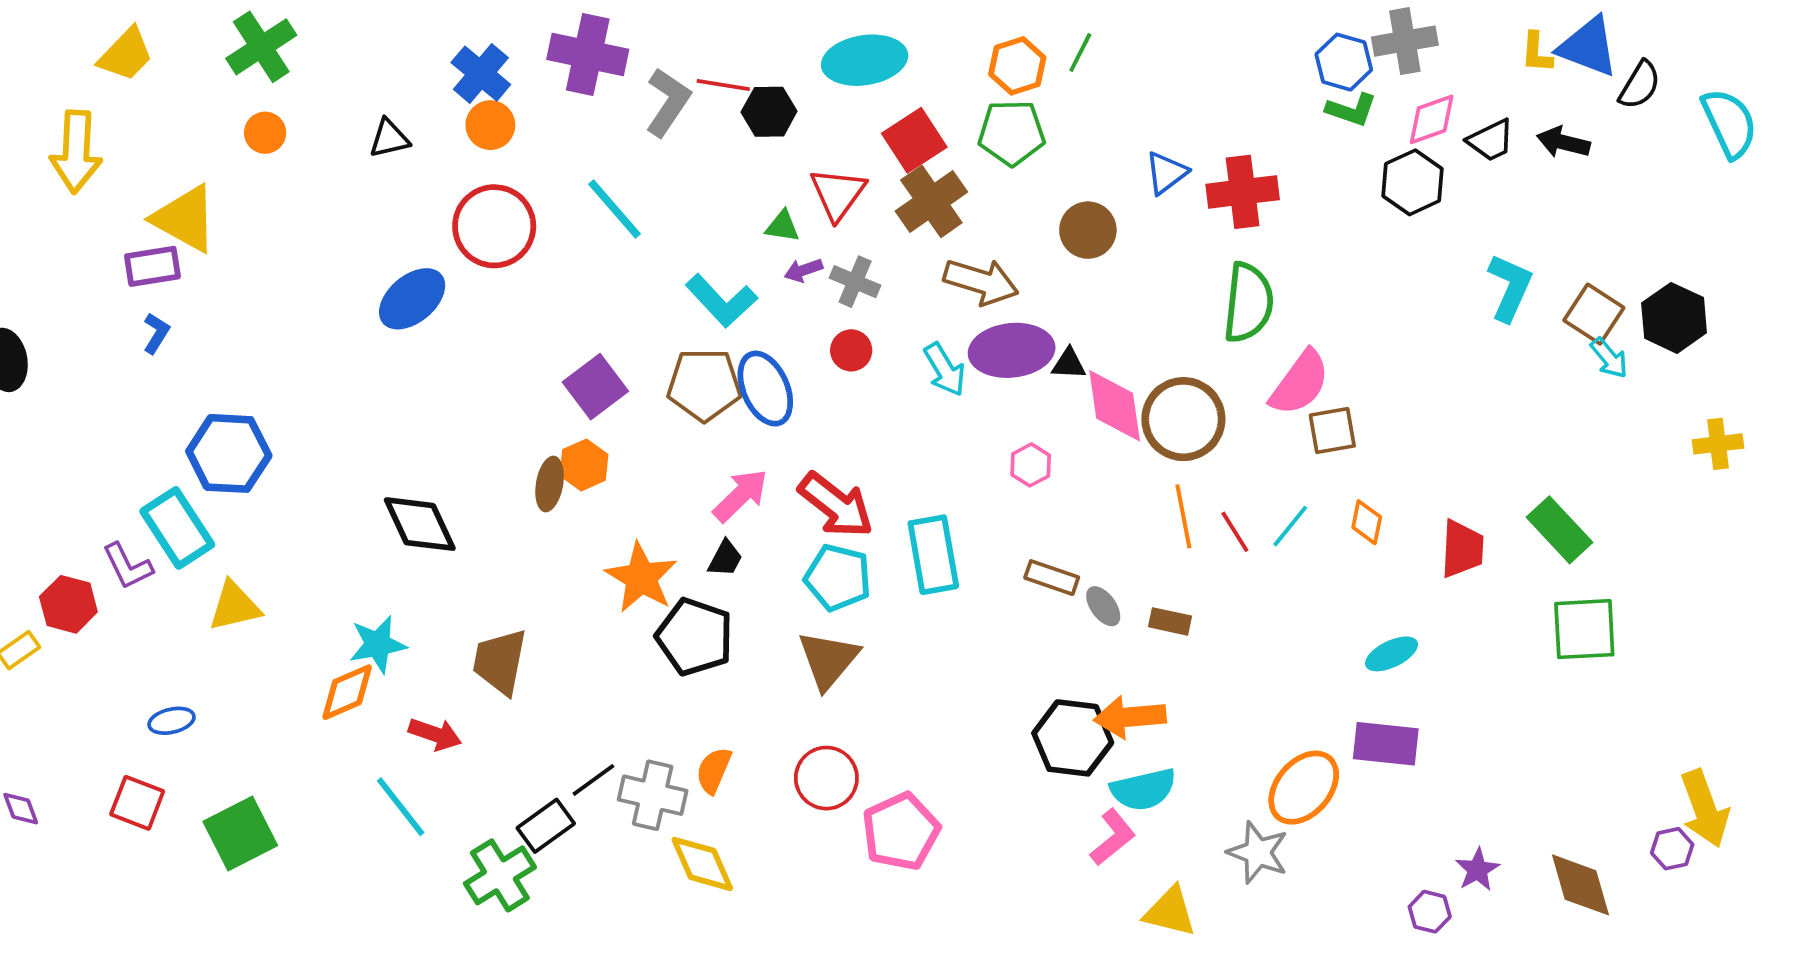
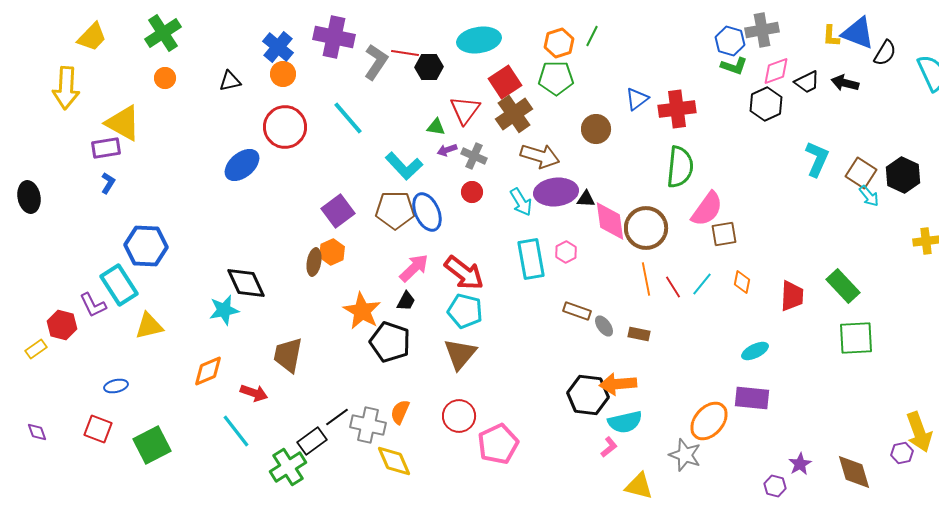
cyan rectangle: (933, 555) -> (531, 259), moved
cyan star: (378, 644) -> (224, 310), moved
pink L-shape: (1113, 837) -> (609, 447), size x0.7

